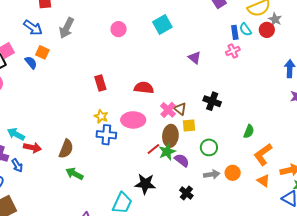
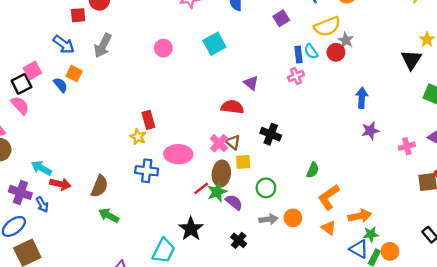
red rectangle: (100, 83) -> (148, 120), moved
red semicircle: (144, 88) -> (232, 107), moved
yellow star: (101, 116) -> (138, 137), moved
black star: (145, 184) -> (191, 229), turned 30

